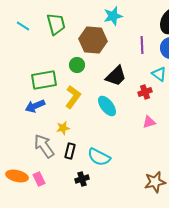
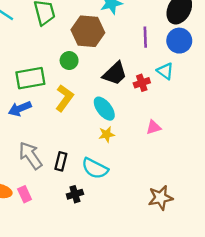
red cross: (145, 92) -> (142, 83), moved
yellow star: (63, 128) -> (107, 134), moved

